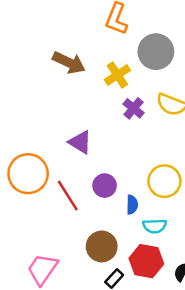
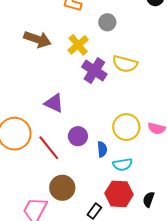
gray circle: (156, 52) -> (107, 22), size x0.6
purple cross: (134, 108) -> (94, 71), size x1.4
brown circle: (102, 246) -> (62, 188), moved

